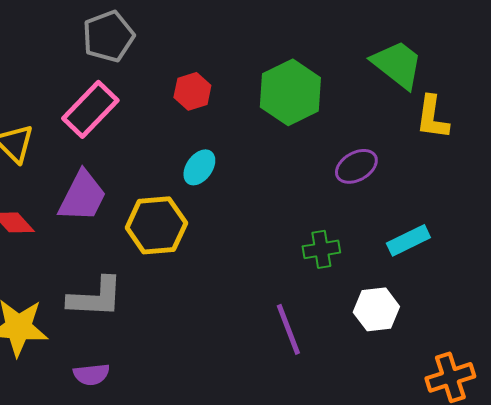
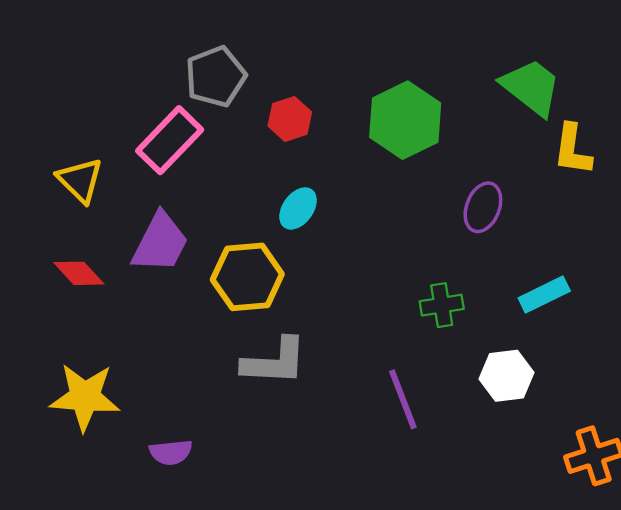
gray pentagon: (108, 36) -> (216, 77), moved
purple ellipse: (356, 166) -> (483, 207), turned -39
gray L-shape: (95, 297) -> (274, 362), moved

